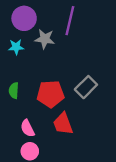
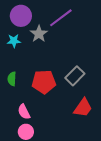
purple line: (70, 21) -> (61, 18), turned 40
gray star: (45, 39) -> (39, 34), turned 30
red trapezoid: (63, 124) -> (83, 108), moved, turned -125

